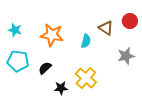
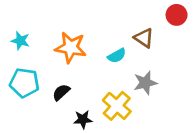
red circle: (130, 21) -> (177, 15), moved
cyan semicircle: (86, 41) -> (117, 56), turned 48
gray star: (126, 56) -> (145, 83), moved

